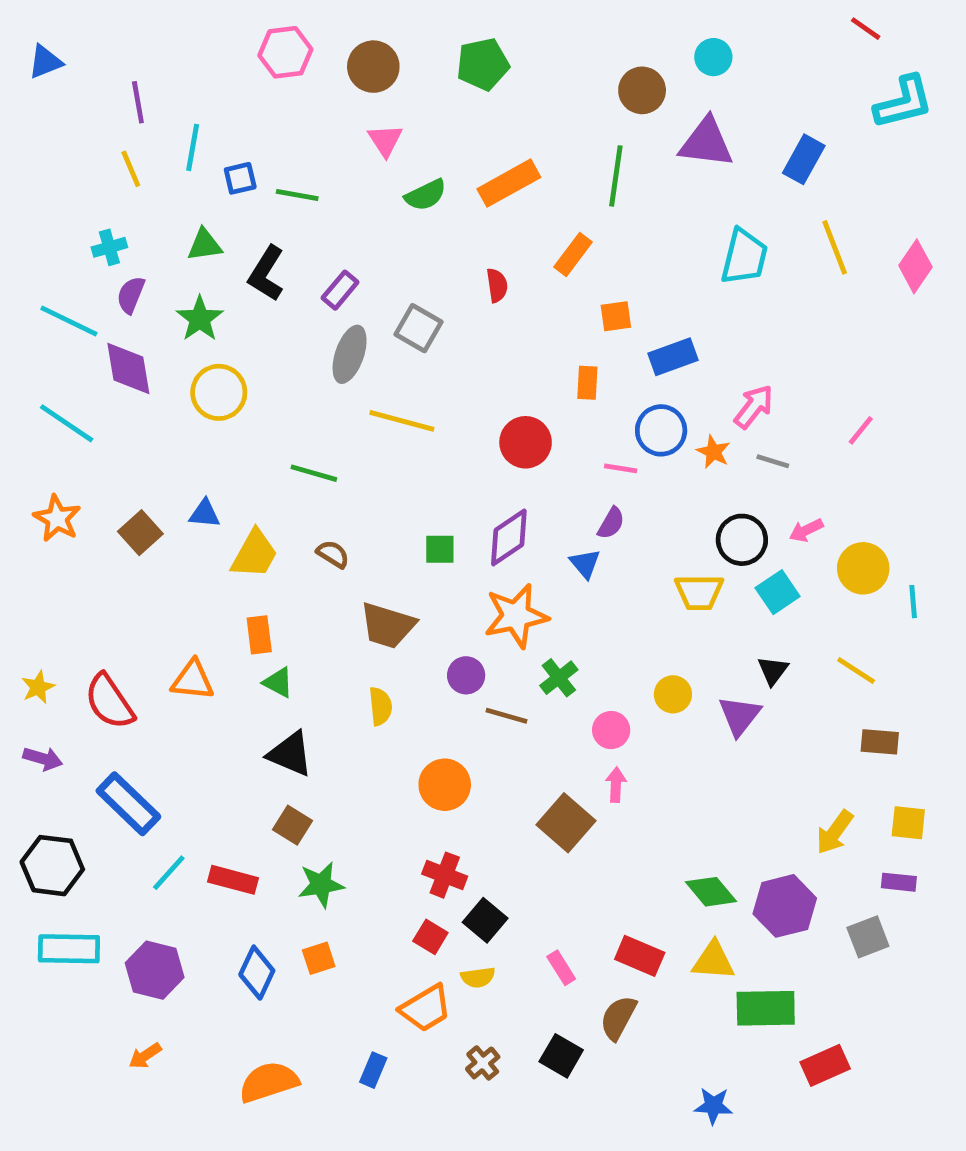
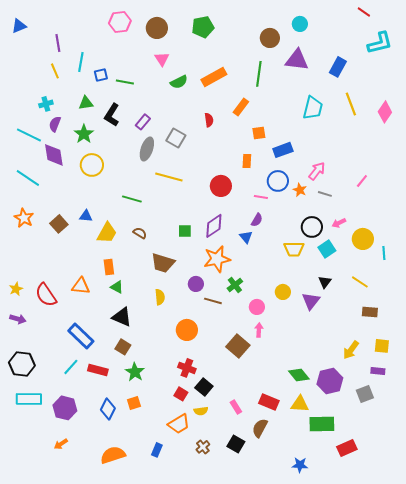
blue rectangle: (128, 804) -> (81, 336), moved
green star: (321, 885) -> (135, 372), turned -30

